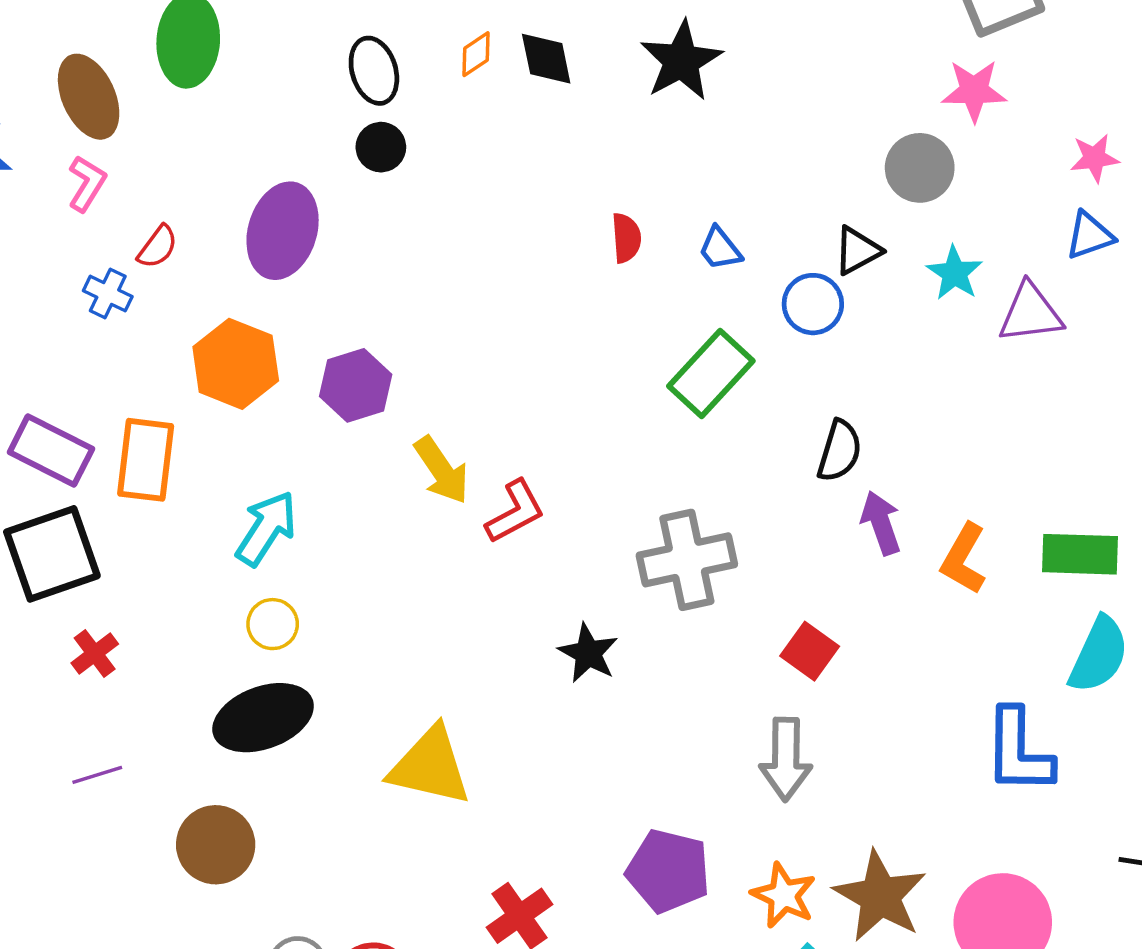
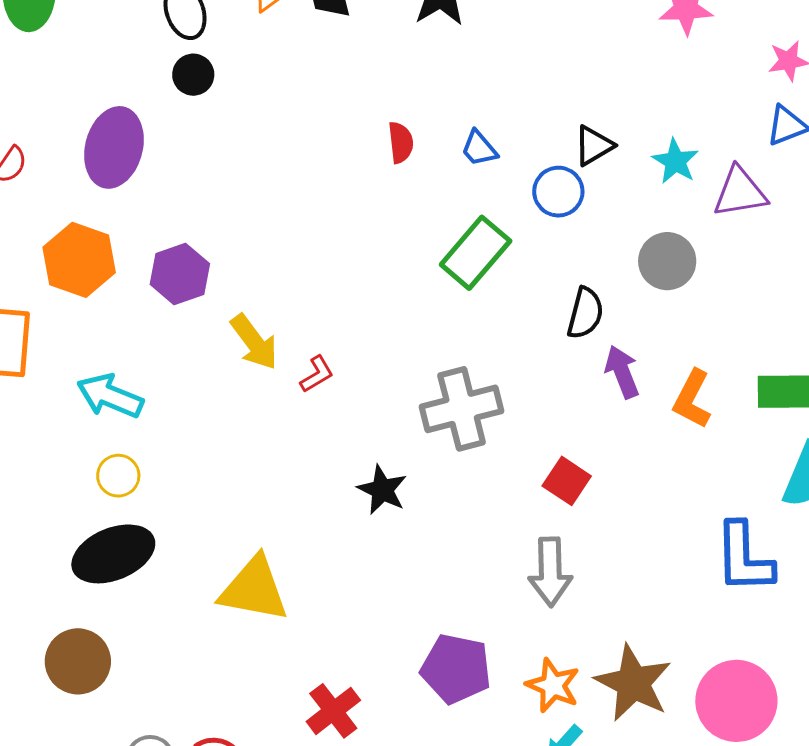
gray circle: (920, 168) -> (667, 261), moved
red L-shape: (515, 512) -> (317, 374), size x0.7
cyan arrow: (266, 528) -> (110, 396), turned -98

